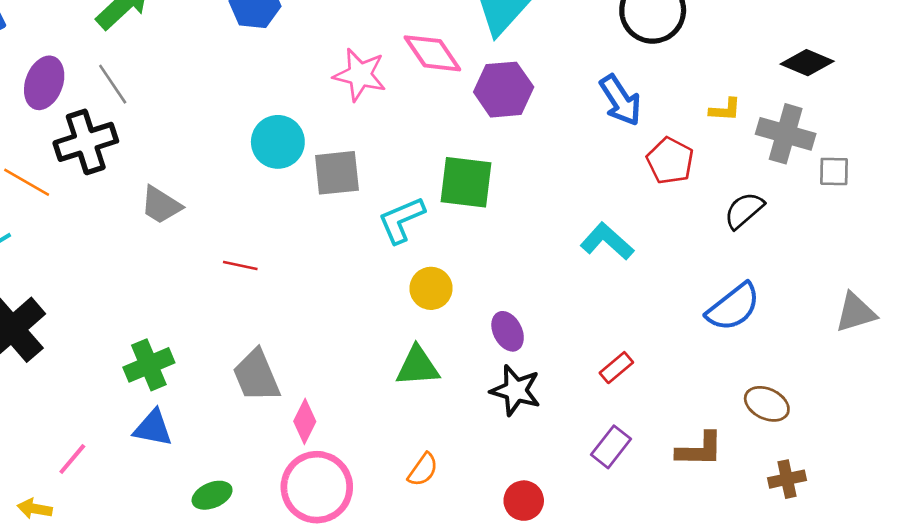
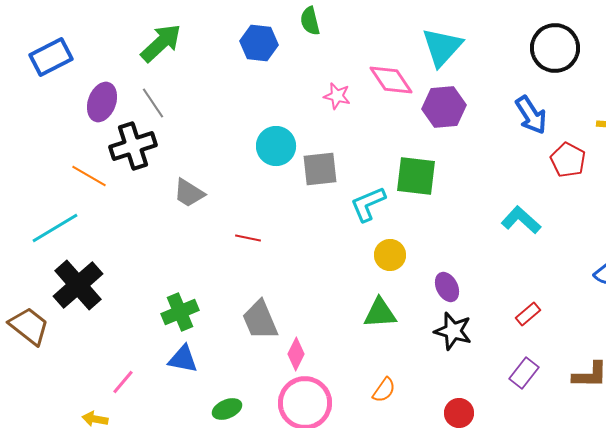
pink star: (360, 75) -> (337, 96), size x0.7

